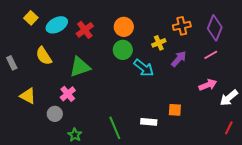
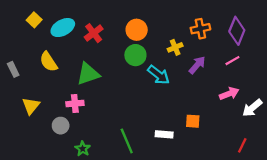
pink cross: (68, 94) -> (75, 104), turned 35
yellow triangle: (28, 96) -> (31, 106), turned 42
red line: (229, 128) -> (242, 145), moved

